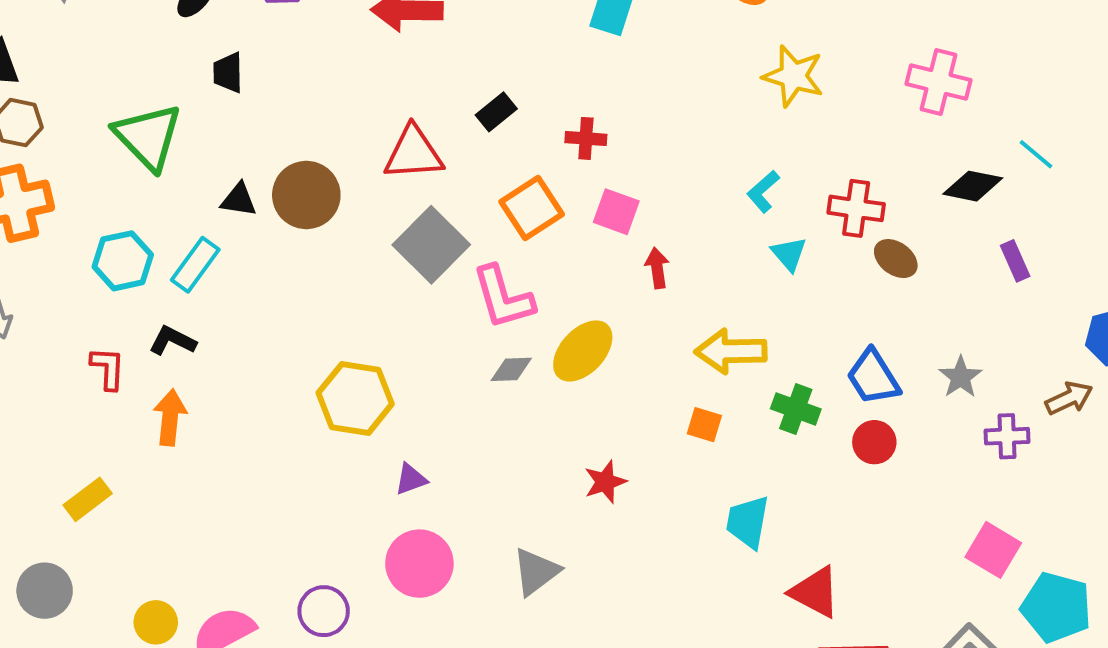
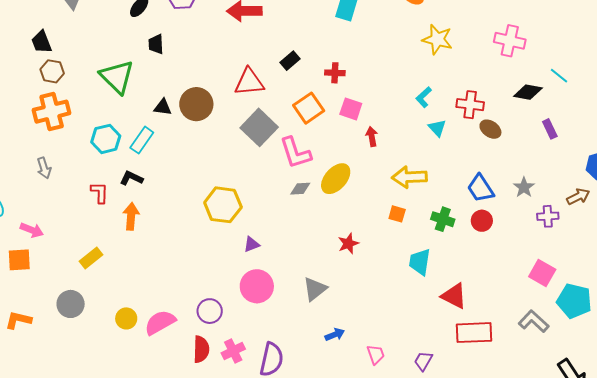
green cross: (796, 409) -> (443, 219), moved

